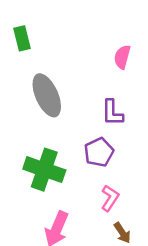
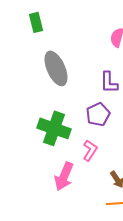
pink L-shape: (110, 198) -> (90, 150), moved

